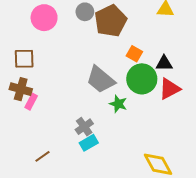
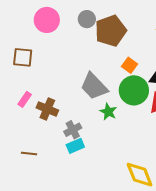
brown cross: (21, 89) -> (47, 109), moved
brown line: (42, 156) -> (29, 154), turned 35

